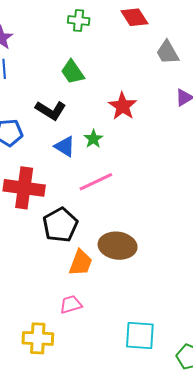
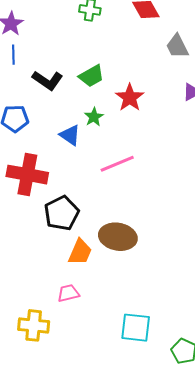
green trapezoid: (73, 72) -> (91, 76), moved, turned -88
black L-shape: (51, 110) -> (47, 80), moved
green star: (93, 139) -> (94, 117), moved
pink line: (96, 182) -> (117, 164), moved

